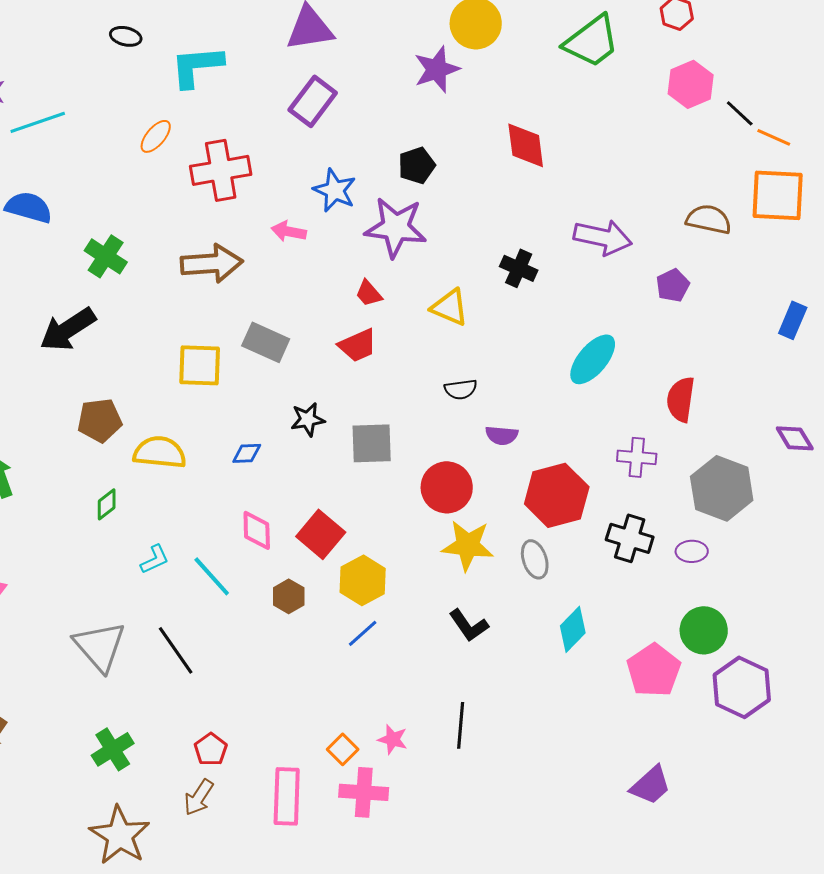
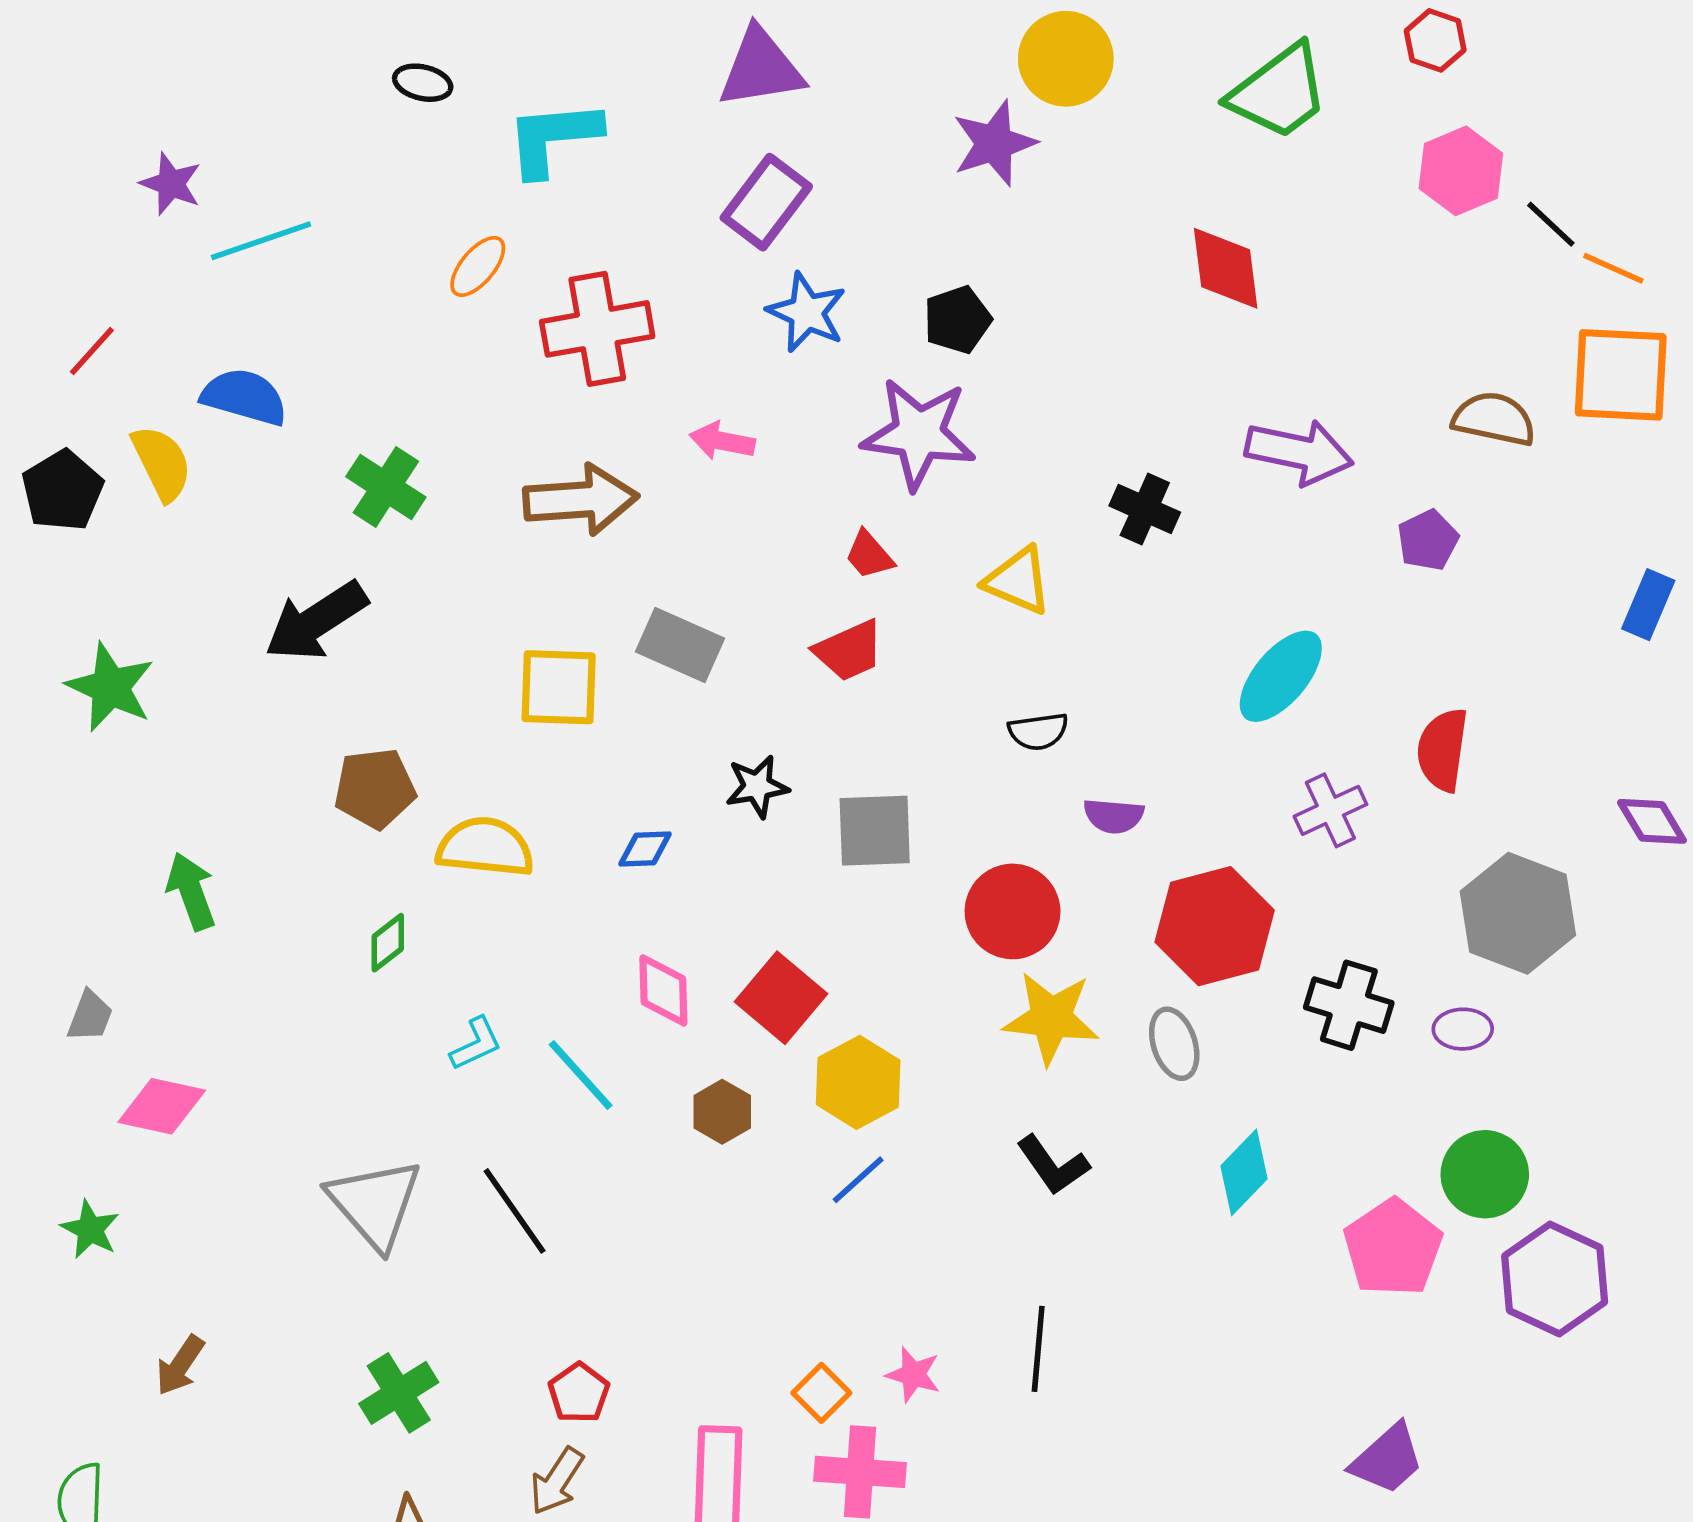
red diamond: (526, 145) -> (1226, 268), moved
blue star: (335, 190) -> (807, 312), moved
purple cross: (637, 457) -> (1330, 810), moved, turned -30

